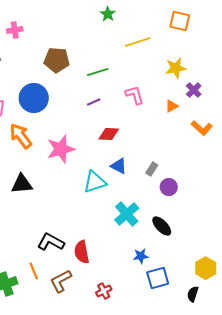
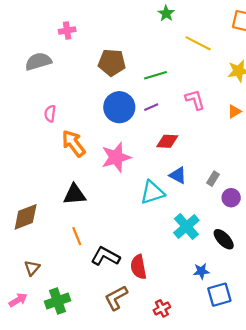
yellow line: (138, 42) -> (198, 43), turned 45
blue circle: (34, 98) -> (119, 107), moved
orange line: (34, 271) -> (77, 236), moved

